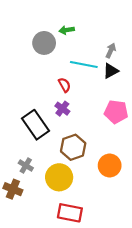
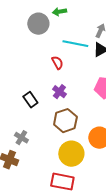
purple cross: (62, 109) -> (59, 92), moved
black rectangle: (35, 125) -> (30, 100), size x0.6
yellow circle: (59, 177) -> (71, 154), moved

